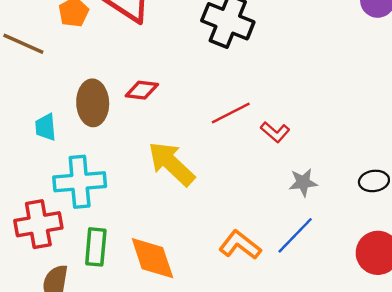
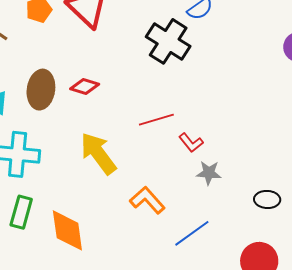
gray star: (303, 182) -> (209, 173), moved
orange L-shape: (240, 245) -> (147, 200), moved

